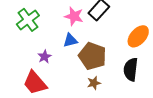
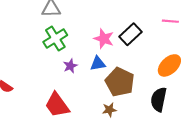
purple star: (44, 57) -> (70, 66), moved
brown star: (94, 83) -> (109, 110), moved

